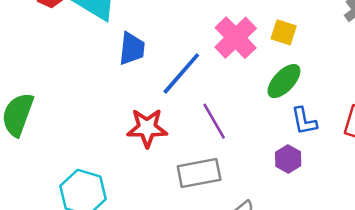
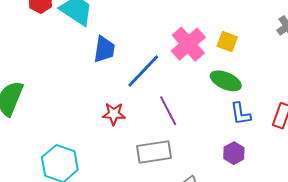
green ellipse: (284, 81) -> (226, 81), turned 68
red star: (147, 128) -> (114, 114), size x0.7
purple hexagon: (288, 159) -> (234, 153), moved

